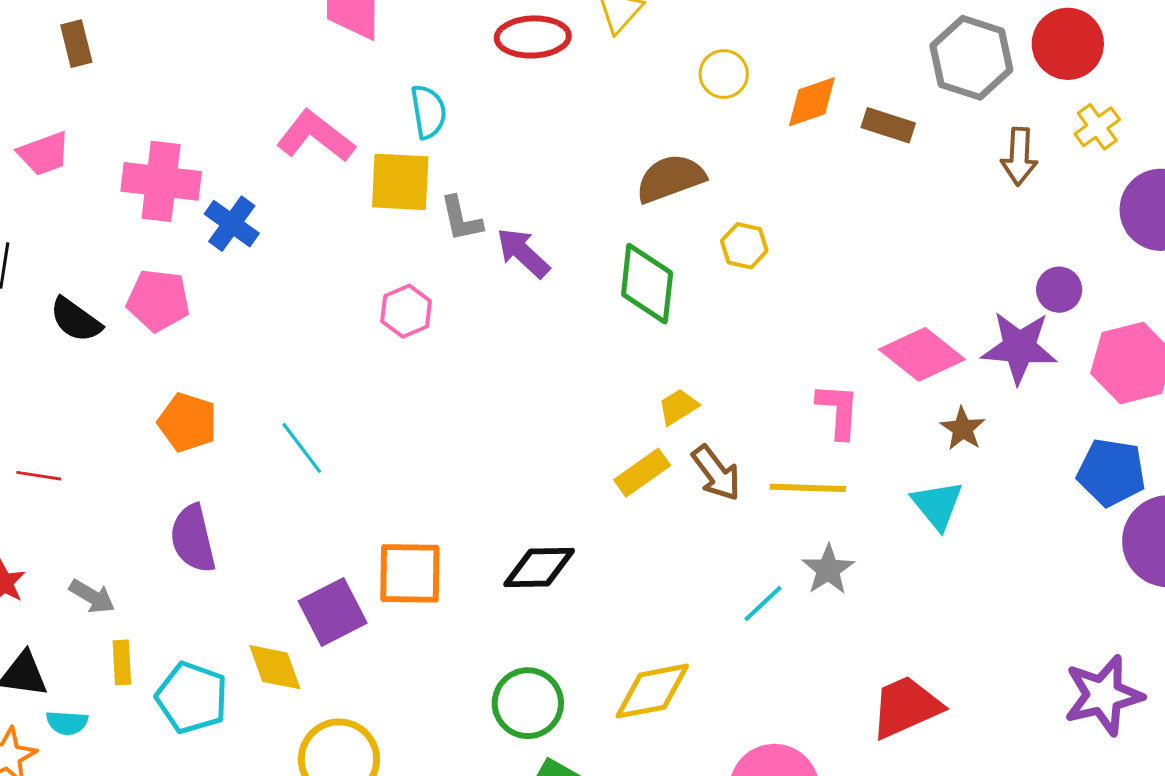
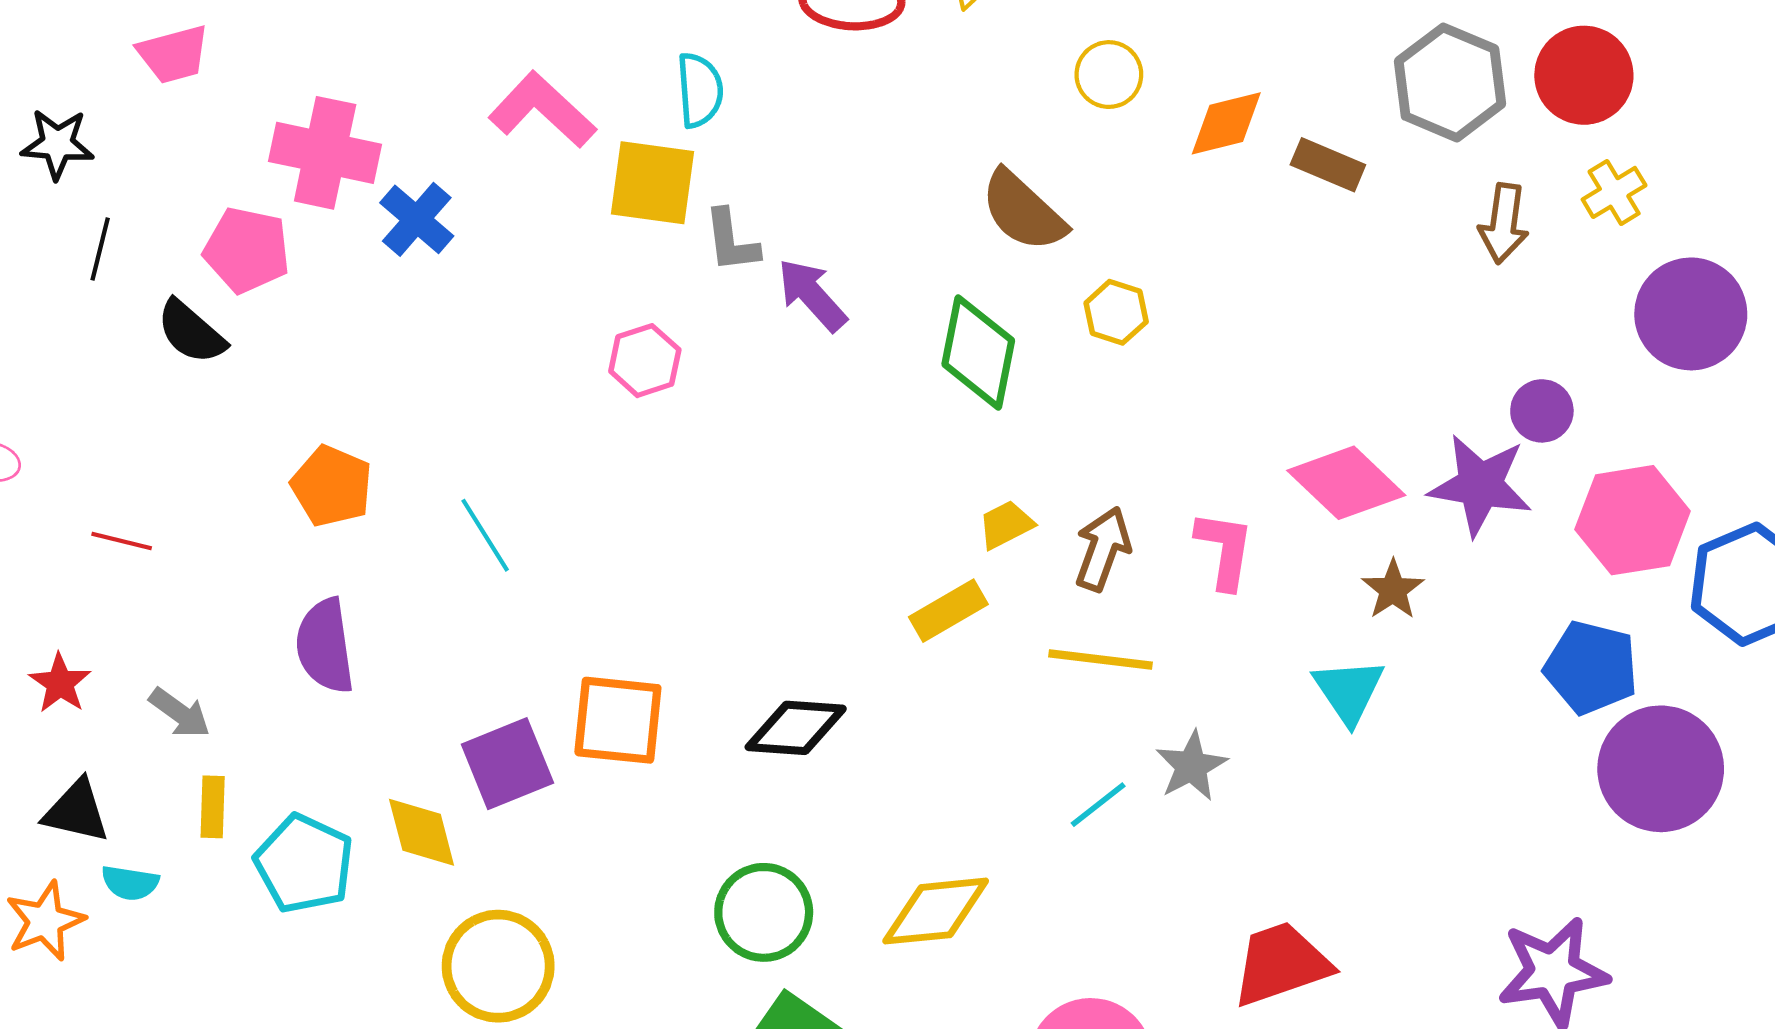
pink trapezoid: (44, 154) -> (174, 54), moved
brown semicircle: (670, 178) -> (1023, 211), turned -122
pink pentagon: (158, 300) -> (247, 250), moved
brown arrow: (716, 473) -> (1103, 549), moved, turned -128
yellow line: (808, 488) -> (1100, 659), moved

